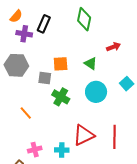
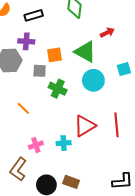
black rectangle: (44, 24) -> (34, 15), turned 54
purple cross: (24, 34) -> (26, 41), moved
green triangle: (91, 64) -> (85, 52), size x1.6
cyan square: (127, 84) -> (124, 69), turned 32

